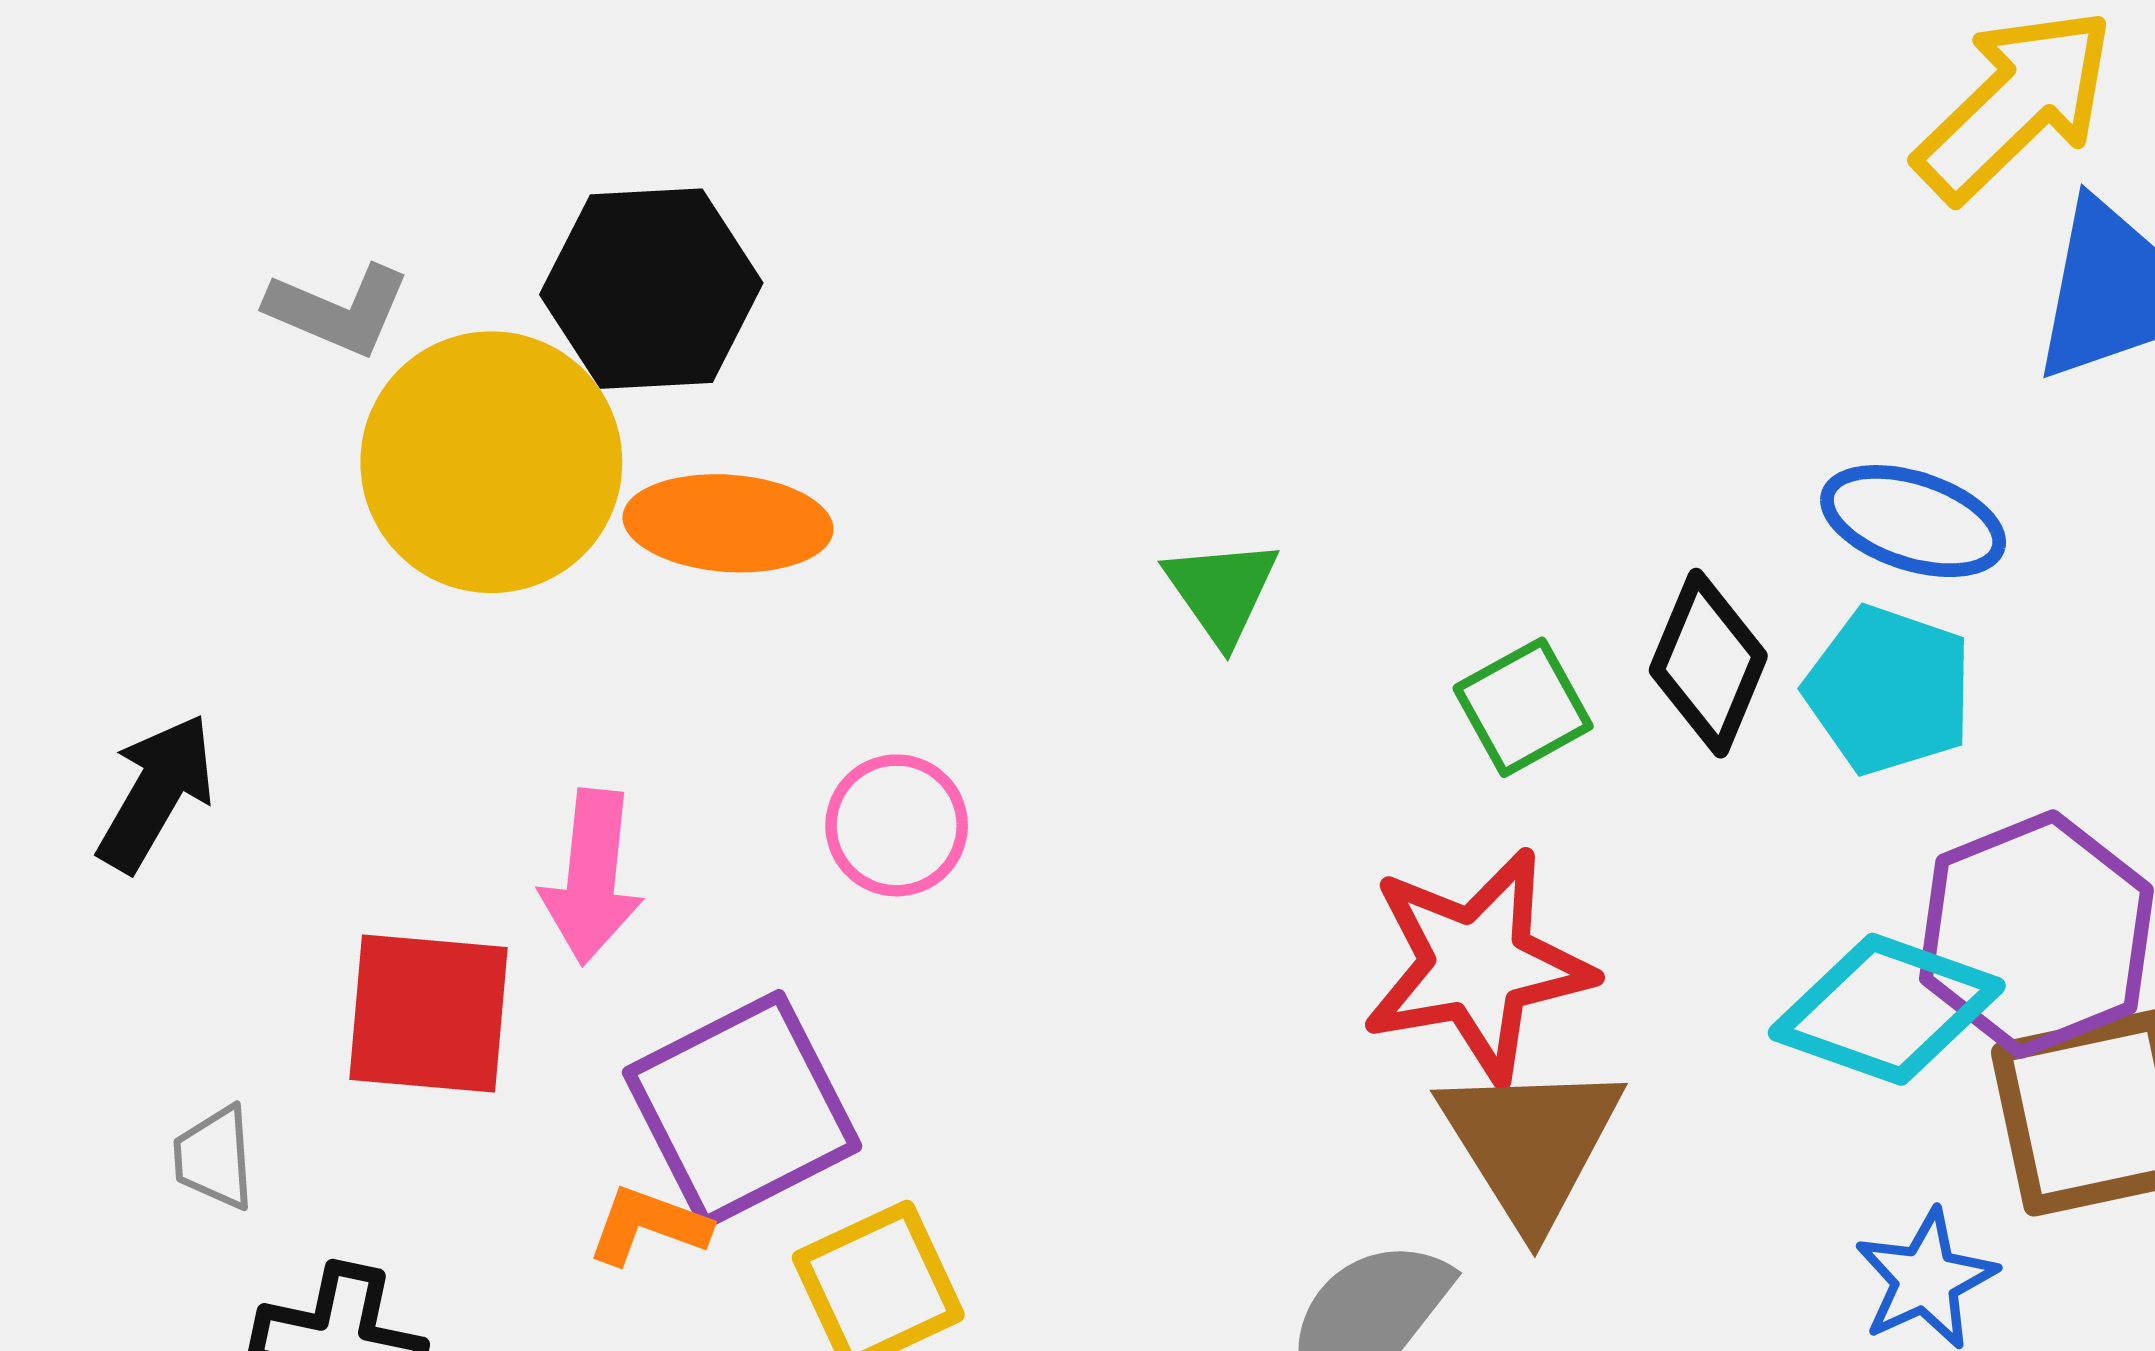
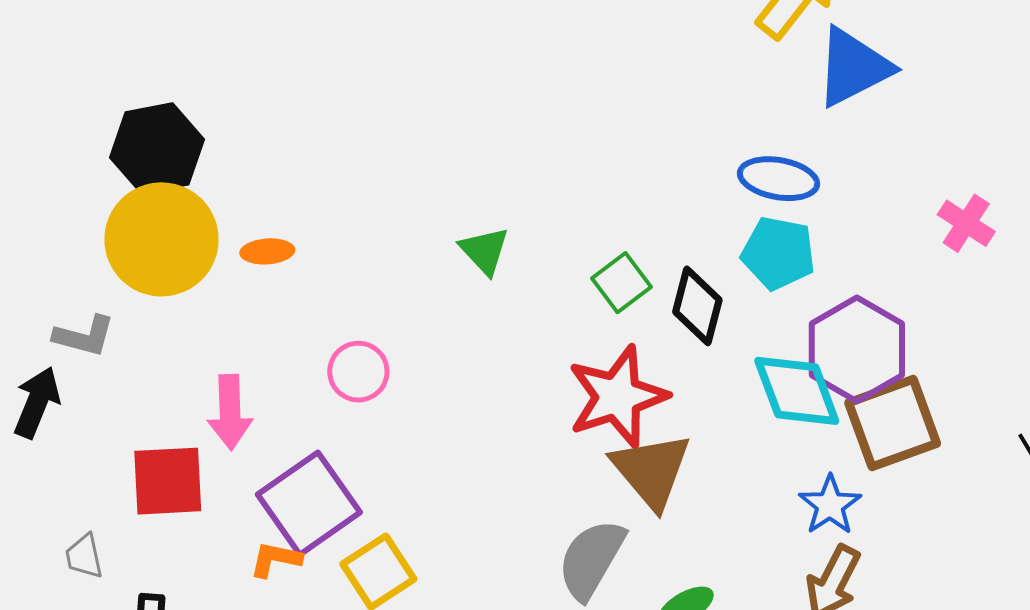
black hexagon: (651, 289) -> (157, 148), moved
gray L-shape: (338, 310) -> (84, 336), moved
orange ellipse: (728, 523) -> (267, 251), size x0.6
black diamond: (1708, 663) -> (697, 306), moved
cyan diamond: (1887, 1009) -> (797, 391), turned 58

